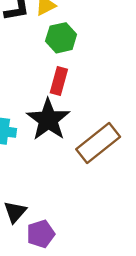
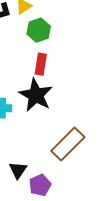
brown rectangle: (98, 143) -> (68, 144), moved

